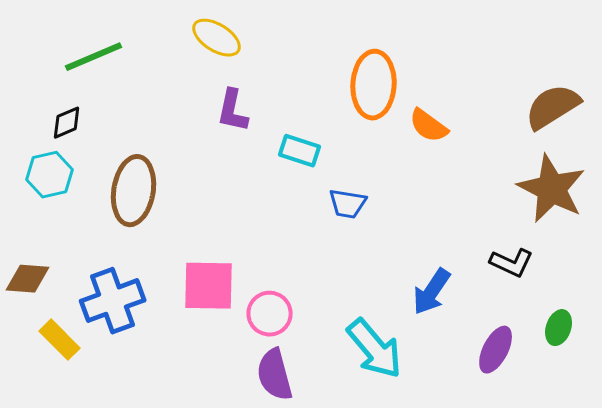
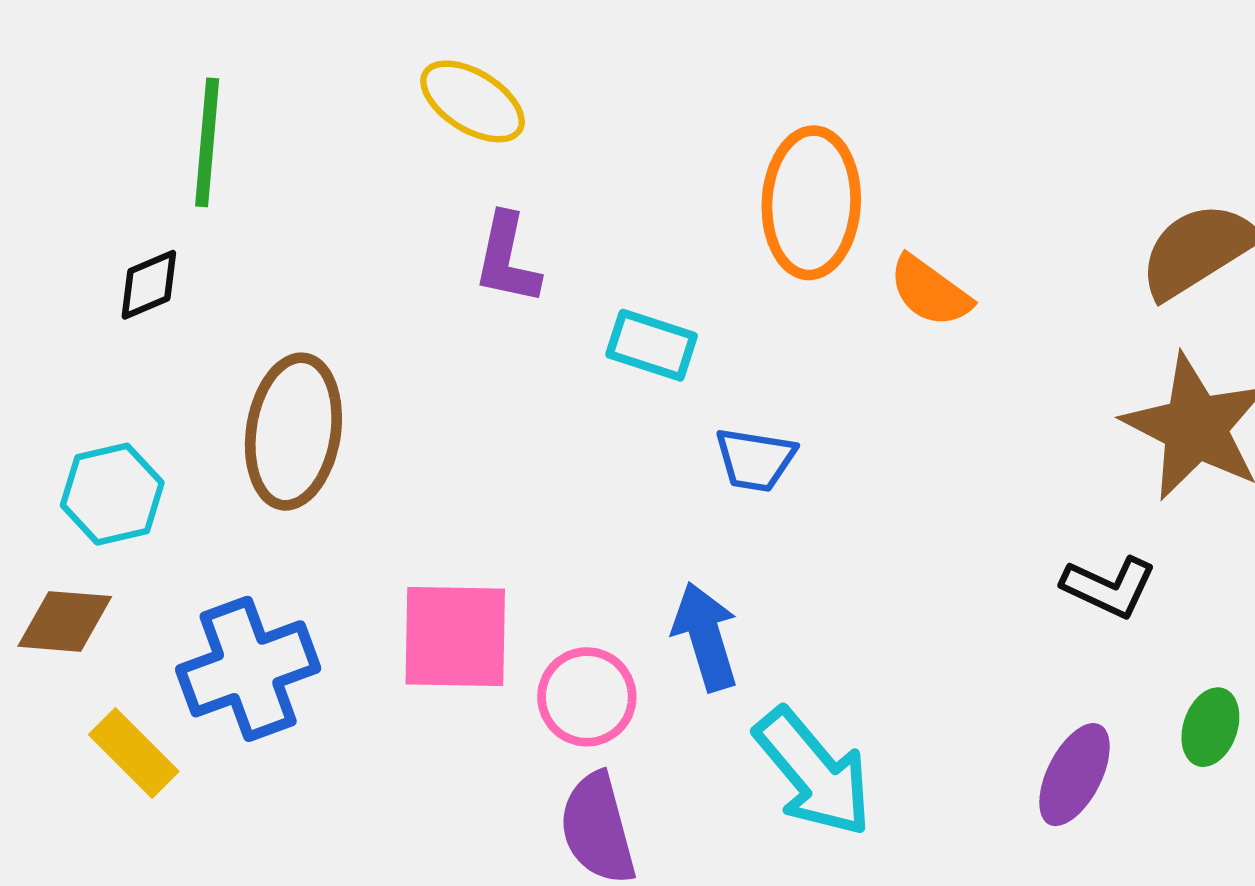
green line: (94, 57) -> (207, 142), turned -62
cyan hexagon: (50, 175) -> (112, 494), moved
blue arrow: (432, 292) -> (706, 636), moved, turned 129

